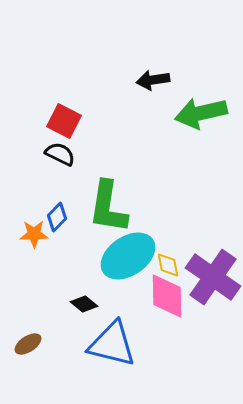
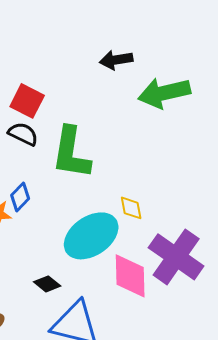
green L-shape: (108, 207) -> (71, 153), moved
yellow diamond: (168, 265) -> (131, 208), moved

